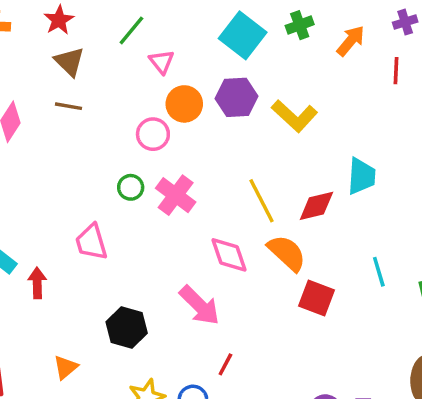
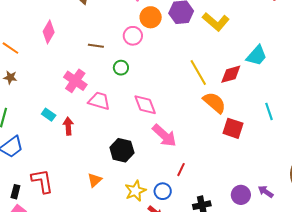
brown line: (69, 106) -> (96, 46), moved
cyan trapezoid: (361, 176) -> (257, 56), turned 40
pink cross: (176, 195) -> (75, 81), moved
pink trapezoid: (91, 242) -> (99, 101), turned 125
pink diamond: (229, 255) -> (145, 105), moved
orange triangle: (65, 367) -> (95, 180), moved

